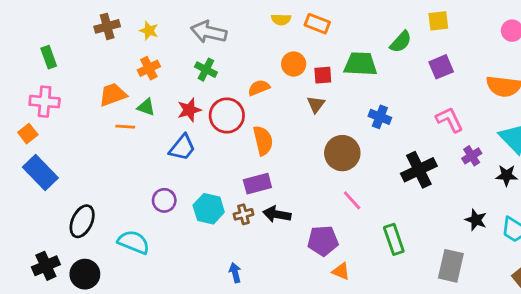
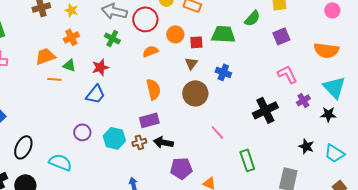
red circle: (227, 115) -> (145, 19), moved
blue cross: (380, 117) -> (223, 72), moved
brown circle: (342, 153) -> (195, 93), moved
purple pentagon: (323, 241) -> (181, 168), moved

